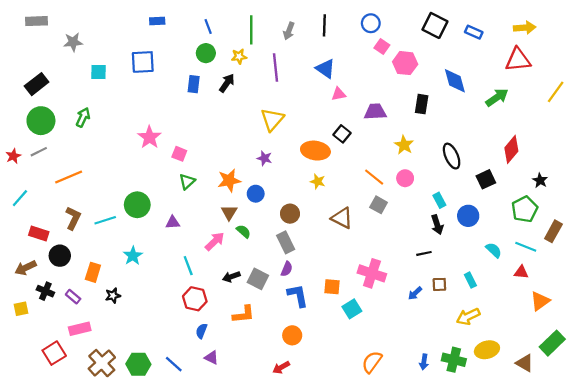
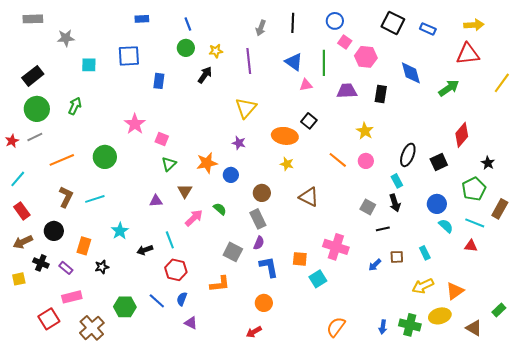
green line: (251, 30) -> (324, 63), moved
blue rectangle: (194, 84) -> (159, 81), moved
purple trapezoid: (375, 112) -> (347, 91), moved
black ellipse: (452, 156) -> (408, 155), moved, turned 45
green circle: (137, 205) -> (105, 157), moved
gray square: (379, 205) -> (368, 207), moved
brown triangle: (229, 213) -> (185, 191), moved
blue circle: (468, 216) -> (437, 204), moved
red rectangle: (39, 234) -> (22, 211), moved, turned 36
black arrow: (231, 277) -> (145, 250), moved
orange triangle: (540, 301) -> (455, 291), moved
green rectangle: (552, 343) -> (499, 310), size x0.6
green hexagon: (138, 364) -> (125, 307), moved
blue line: (174, 364) -> (157, 301), moved

